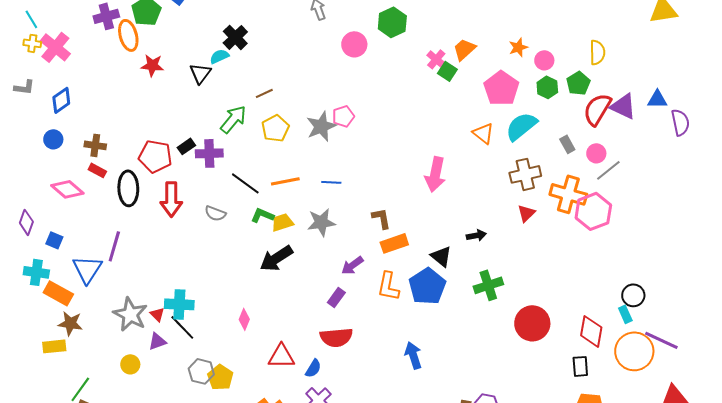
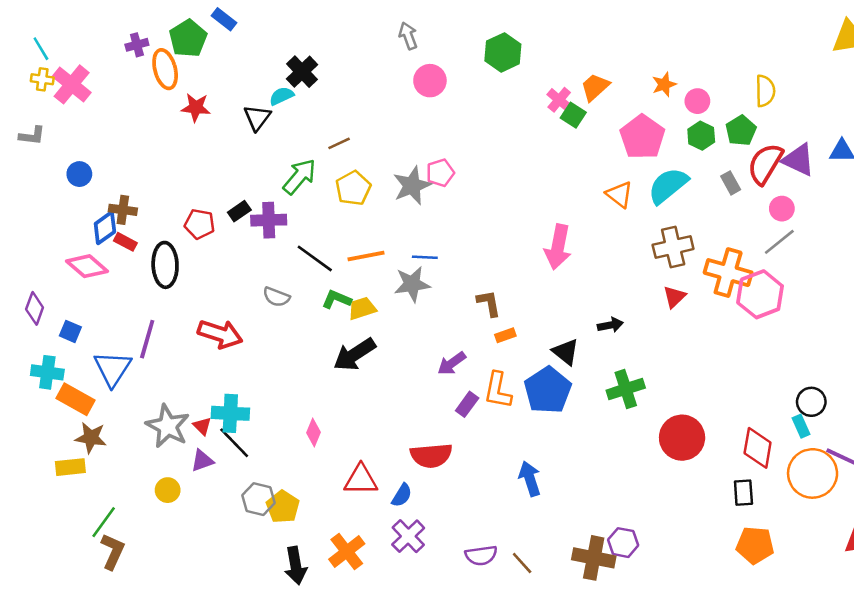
purple cross: (106, 16) -> (137, 45), size x0.7
pink circle: (354, 44) -> (430, 81), moved
blue diamond: (61, 100) -> (105, 228), moved
blue circle: (53, 139) -> (79, 174), moved
gray rectangle: (567, 144) -> (731, 183), moved
pink circle: (596, 153) -> (782, 209), moved
red pentagon: (155, 156) -> (200, 224), size x0.7
red arrow: (171, 199) -> (220, 334), moved, turned -72
gray star: (321, 222) -> (412, 284), moved
orange rectangle: (394, 243) -> (505, 335), size x0.6
purple rectangle: (336, 297) -> (467, 404), moved

